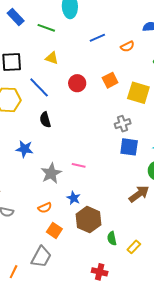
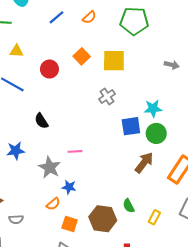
black semicircle: (45, 120) -> (41, 121), moved
blue square: (129, 147) -> (131, 126), moved
blue star: (74, 198) -> (69, 187), moved
brown hexagon: (88, 220) -> (103, 219), moved
green semicircle: (112, 238) -> (129, 206), moved

